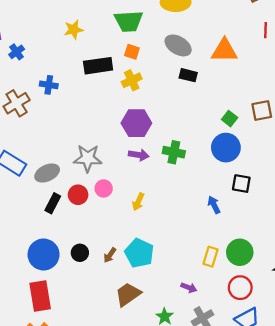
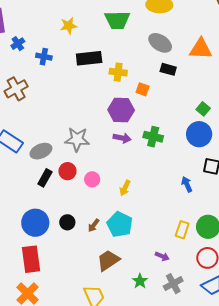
orange square: (132, 52) -> (143, 89), moved
yellow cross: (132, 80) -> (118, 72), turned 30
blue cross: (49, 85) -> (44, 57), moved
pink circle: (104, 188) -> (92, 179), moved
yellow arrow: (138, 202) -> (125, 188), moved

